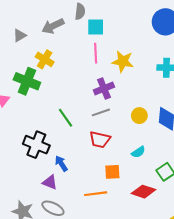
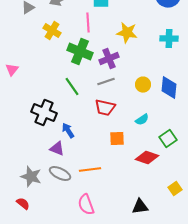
pink line: (96, 53) -> (88, 23), moved
green cross: (27, 81) -> (80, 52), moved
orange line: (96, 194) -> (90, 170), moved

